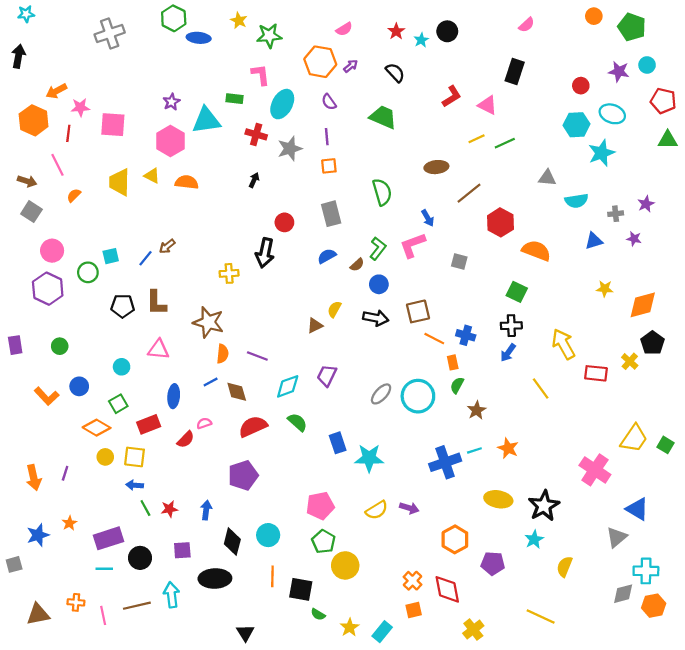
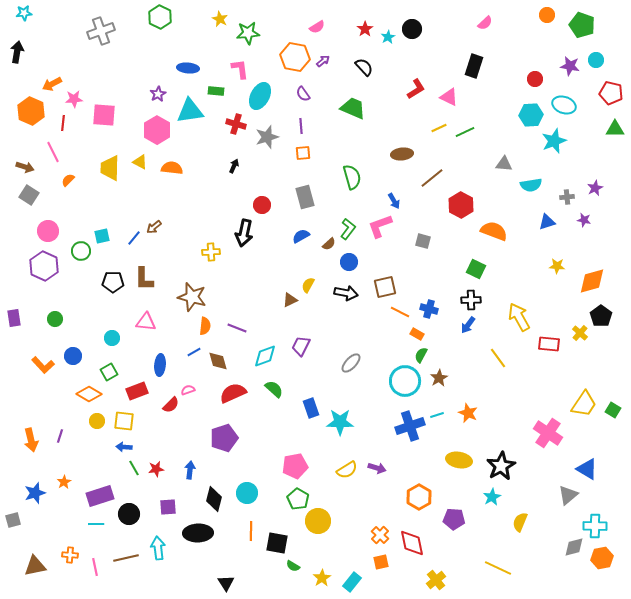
blue ellipse: (199, 38) -> (188, 68), moved
orange rectangle: (453, 362) -> (417, 334), turned -48
cyan circle: (418, 396) -> (405, 381), moved

